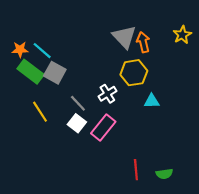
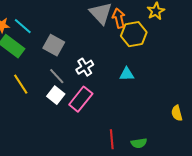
gray square: (55, 73) -> (54, 45), moved
yellow hexagon: (134, 73) -> (134, 34), moved

